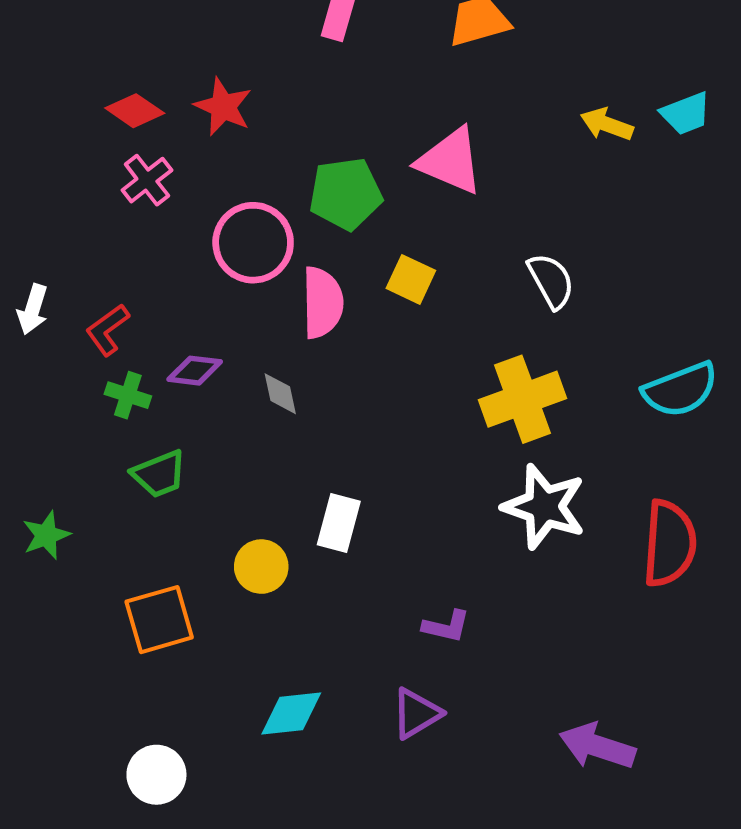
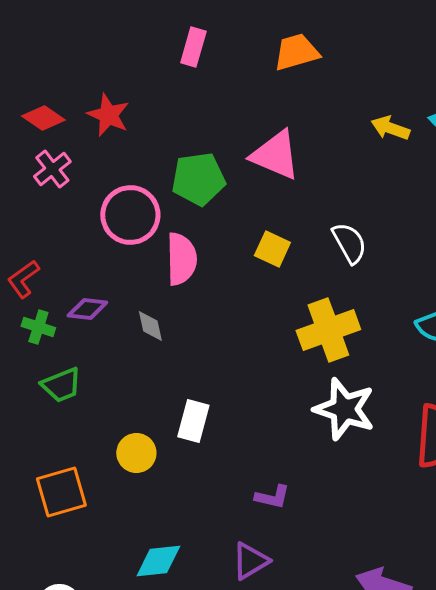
yellow square: (411, 279) -> (272, 249), moved

